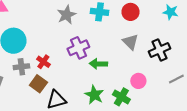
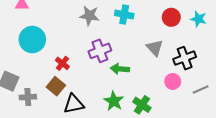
red circle: (131, 12) -> (171, 17), moved
gray star: (67, 15) -> (89, 16), turned 30
gray cross: (21, 67) -> (28, 97), moved
pink circle: (138, 81) -> (173, 81), moved

